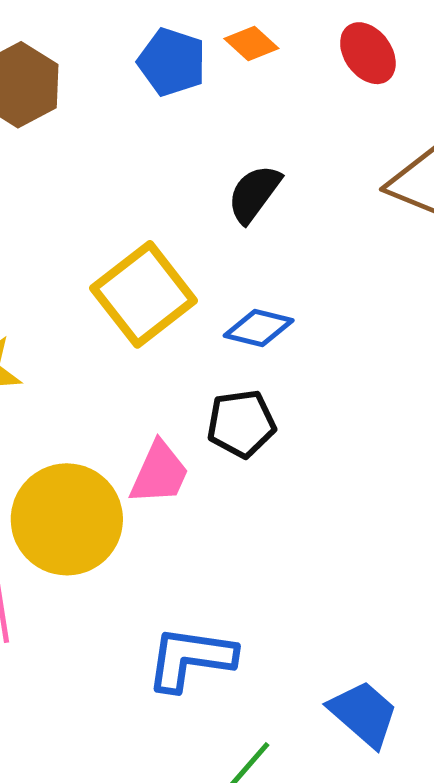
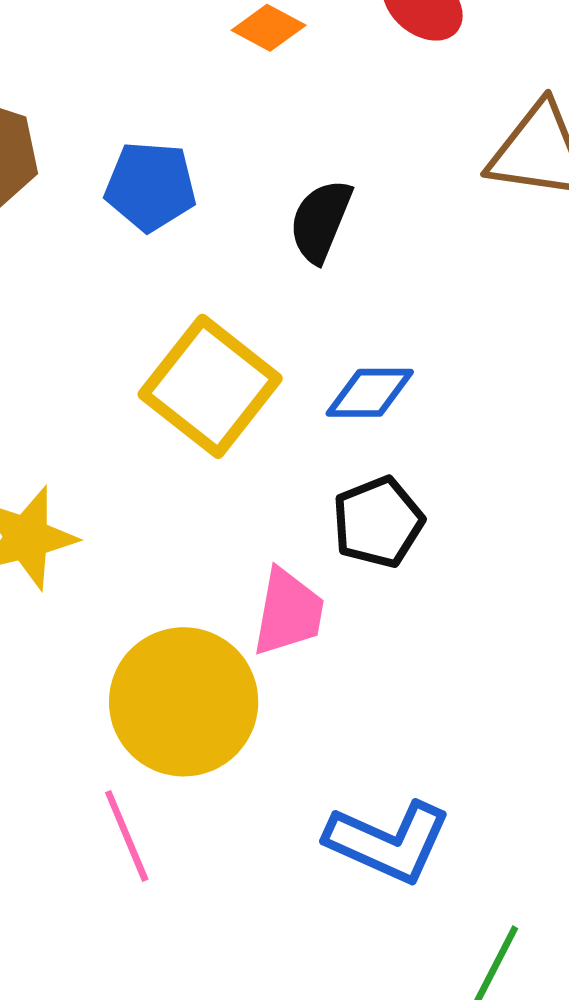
blue pentagon: (172, 62) -> (151, 186), moved
blue L-shape: (191, 659) -> (388, 842), turned -150

